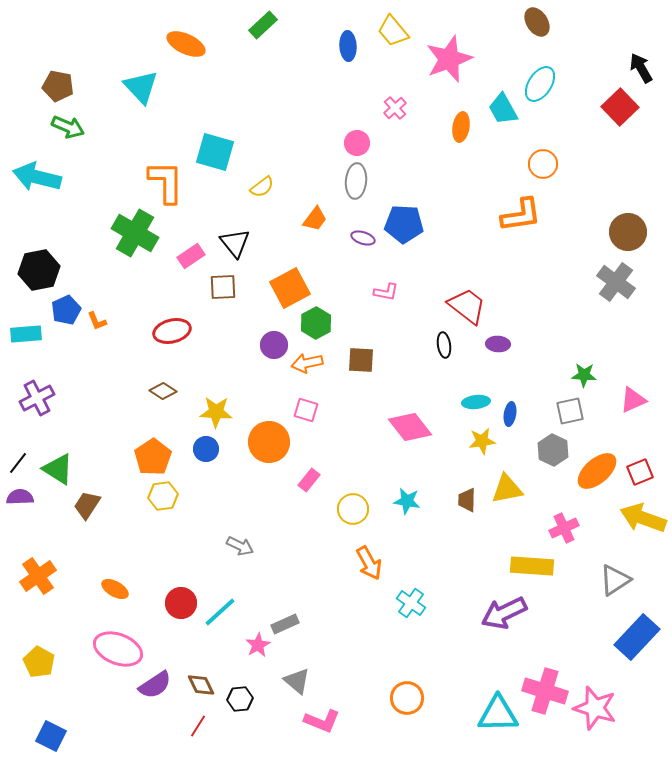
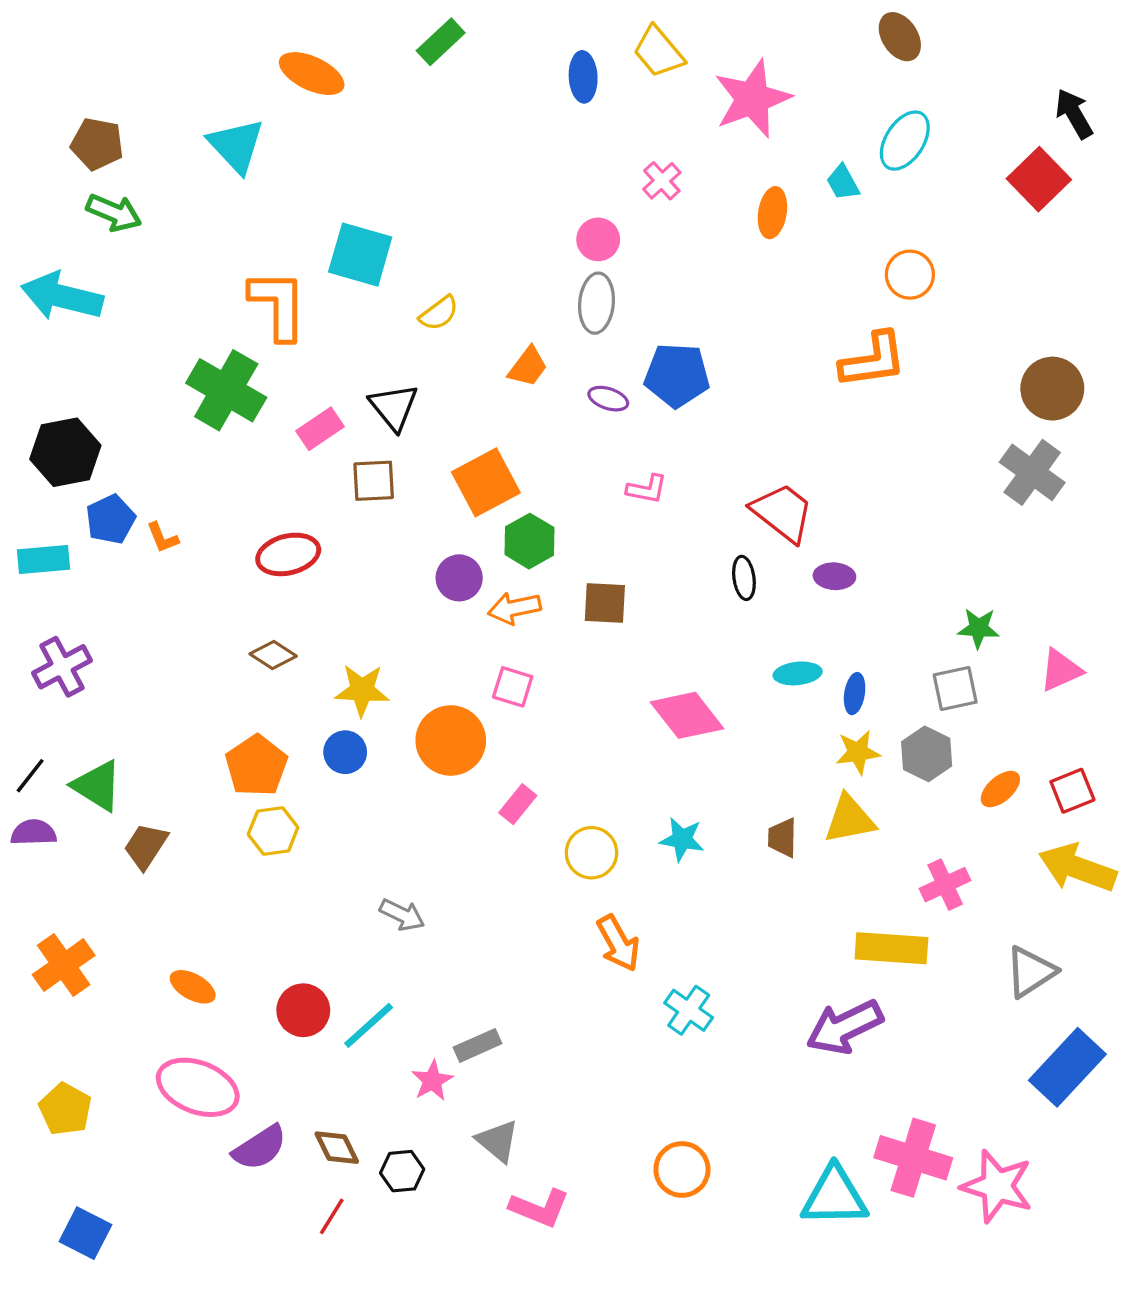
cyan trapezoid: (503, 109) -> (843, 182), size x0.7
yellow star: (482, 441) -> (858, 752), moved
orange ellipse: (597, 471) -> (1000, 789), size x0.6

